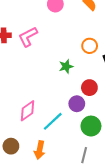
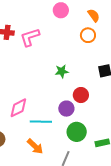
orange circle: (90, 46) -> (88, 35), moved
cyan line: (53, 121) -> (41, 122), turned 35
orange arrow: (40, 150) -> (35, 146), moved, turned -66

